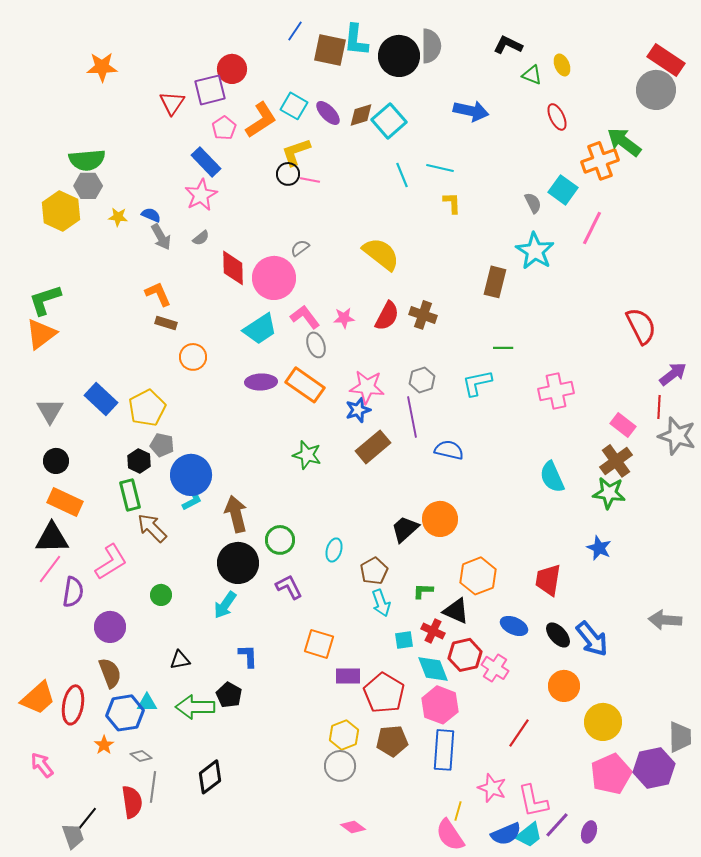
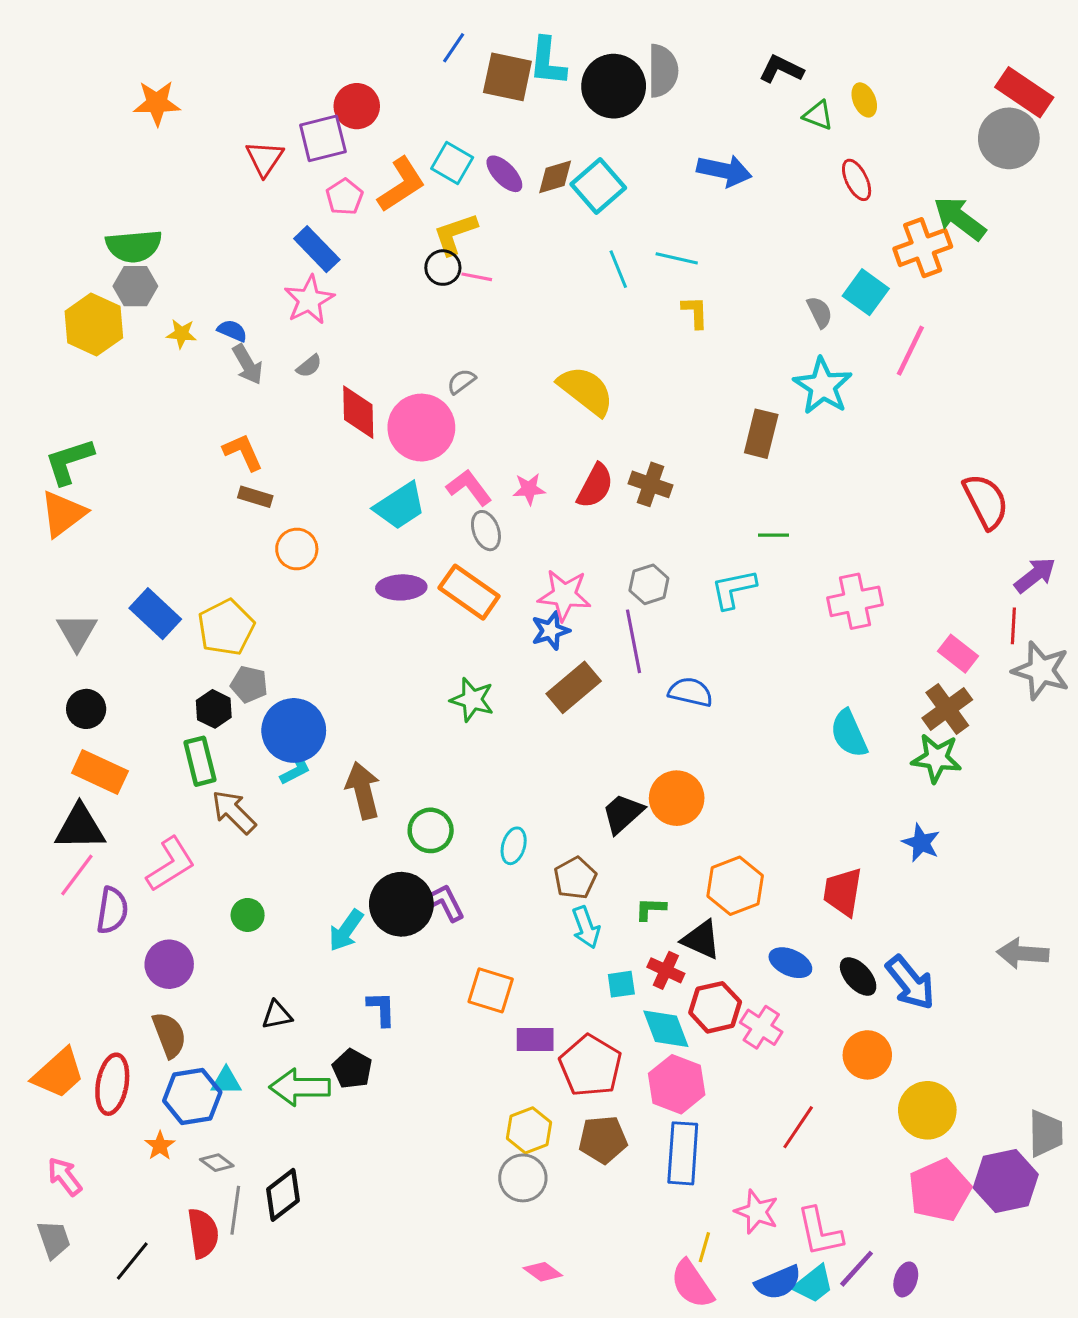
black circle: (238, 563) -> (401, 904), moved
black diamond: (210, 777) -> (283, 1195), moved
gray trapezoid: (73, 836) -> (54, 1239), moved

